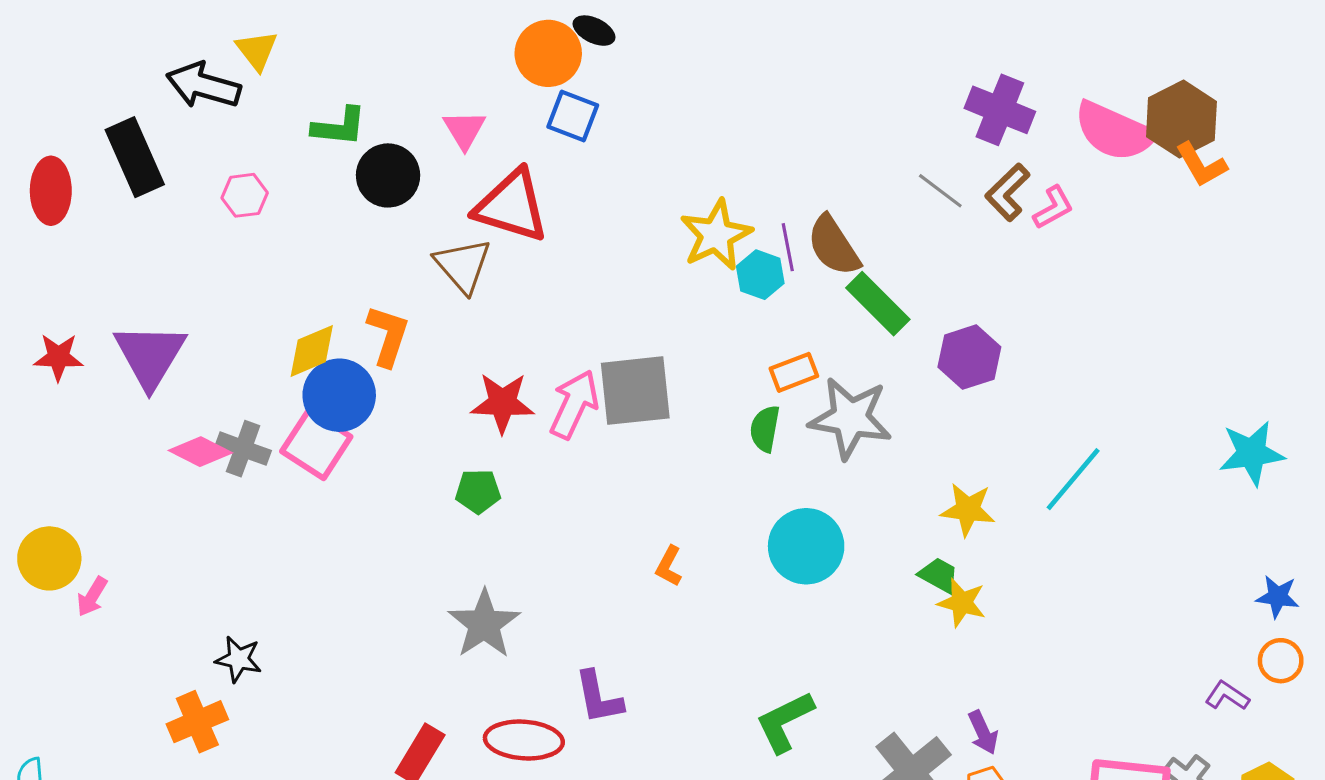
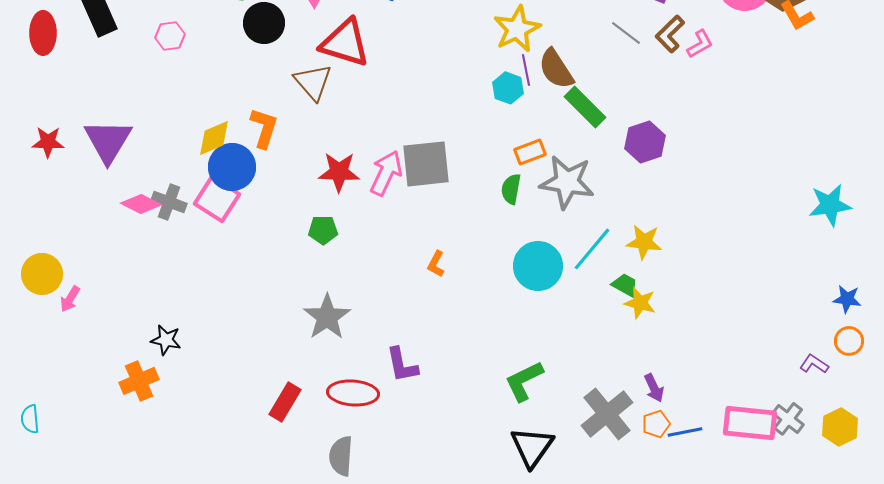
yellow star: (716, 235) -> (517, 29), moved
cyan line: (1073, 479) -> (592, 249), moved
orange L-shape: (669, 566) -> (436, 264), moved

